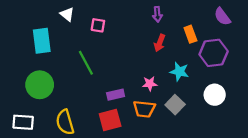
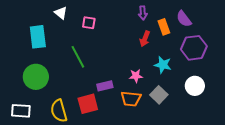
purple semicircle: (222, 17) -> (184, 19), moved
orange rectangle: (190, 34) -> (164, 27), moved
red square: (110, 120) -> (88, 104), moved

